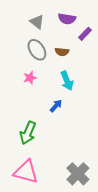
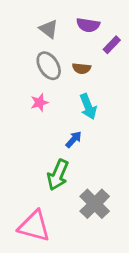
green arrow: (28, 133) -> (58, 175), moved
gray cross: (78, 174) -> (95, 204), moved

